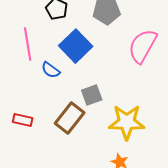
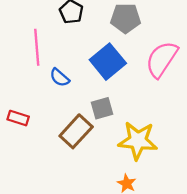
blue square: (76, 46) -> (108, 62), moved
red rectangle: (23, 120) -> (18, 118), moved

